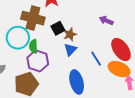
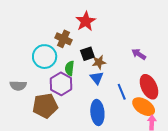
brown cross: (33, 18) -> (64, 39), size x0.7
green semicircle: (33, 46) -> (70, 68), moved
blue triangle: (70, 50) -> (97, 78), turned -32

